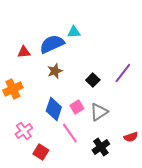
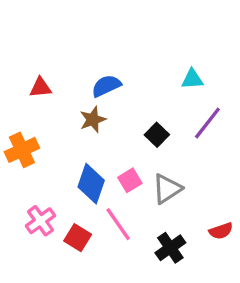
cyan triangle: (74, 32) -> (192, 79), moved
blue semicircle: (52, 44) -> (106, 86), moved, size x0.7
red square: (41, 152) -> (78, 238), moved

